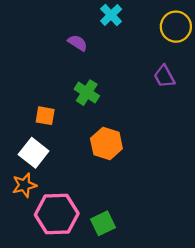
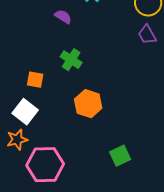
purple trapezoid: (164, 76) -> (147, 35), moved
green square: (103, 223) -> (120, 156), moved

